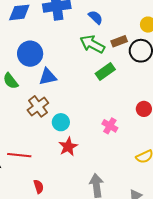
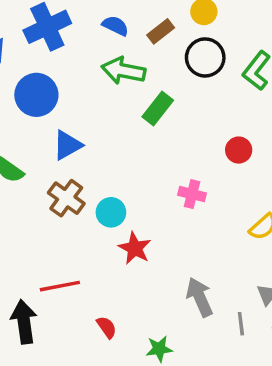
brown rectangle: (119, 41) -> (161, 31), moved
blue circle: (30, 54) -> (36, 95), moved

